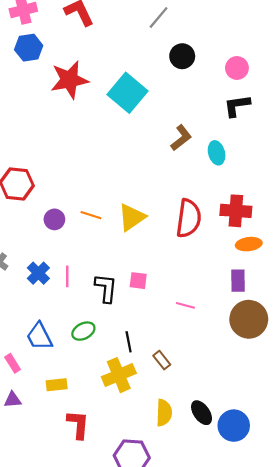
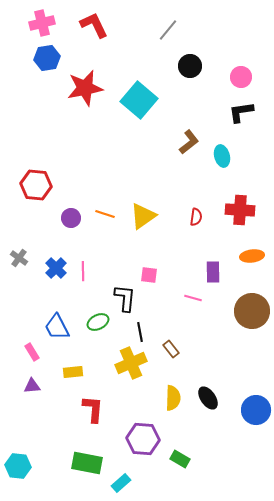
red semicircle: (189, 218) -> (196, 217), size x0.5
orange ellipse: (249, 244) -> (252, 256), moved
purple rectangle: (238, 281) -> (213, 272), moved
black L-shape: (106, 288) -> (125, 298), moved
blue circle: (234, 426) -> (256, 410), moved

